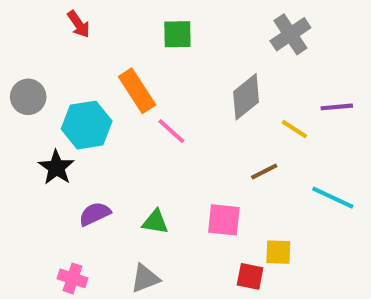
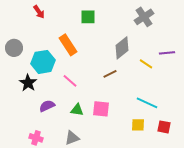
pink line: (171, 131) -> (70, 81), moved
brown line: (264, 171) -> (110, 74), moved
cyan line: (333, 198) -> (147, 103), moved
pink square: (224, 220) -> (101, 109), moved
red square: (250, 276) -> (164, 127), moved

